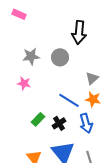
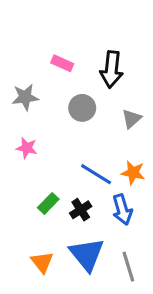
pink rectangle: (19, 14) -> (62, 63), moved
gray star: (31, 56) -> (25, 97), moved
gray triangle: (92, 78) -> (132, 119), moved

